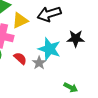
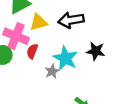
red semicircle: (20, 58) -> (32, 51), moved, turned -120

